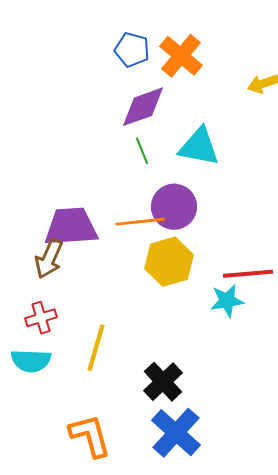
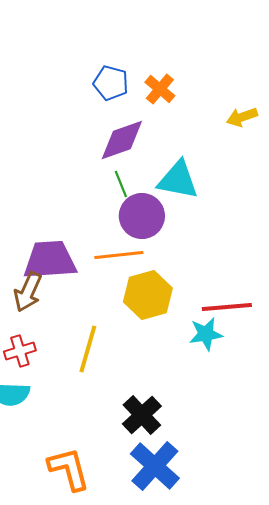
orange cross: (181, 56) -> (160, 89), size x0.7
purple circle: (174, 207) -> (142, 216), moved
yellow line: (96, 348) -> (88, 349), moved

